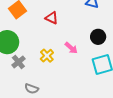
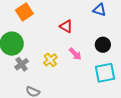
red triangle: (52, 18) -> (66, 26), moved

